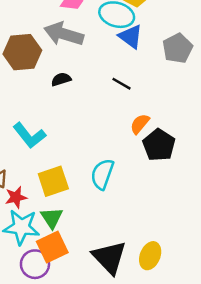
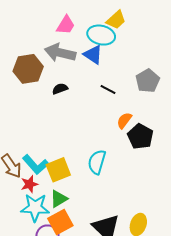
blue triangle: (131, 37) -> (93, 55), moved
gray pentagon: (178, 48) -> (148, 81), moved
cyan L-shape: (29, 135) -> (36, 164), moved
green triangle: (52, 218) -> (59, 199), turned 36

